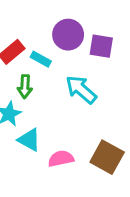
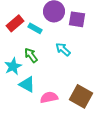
green arrow: (25, 86) -> (31, 55), moved, turned 140
cyan arrow: (81, 89) -> (63, 49), size x0.7

